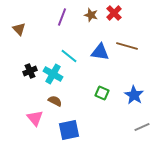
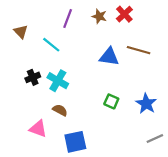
cyan line: (69, 56) -> (51, 45), moved
pink triangle: (35, 118) -> (38, 129), turned -30

